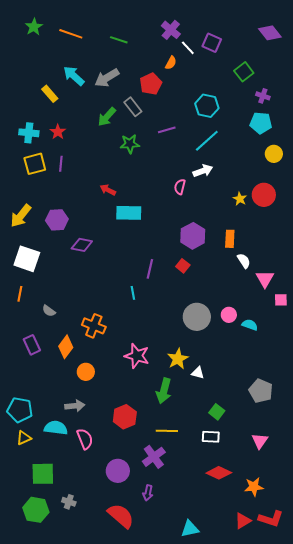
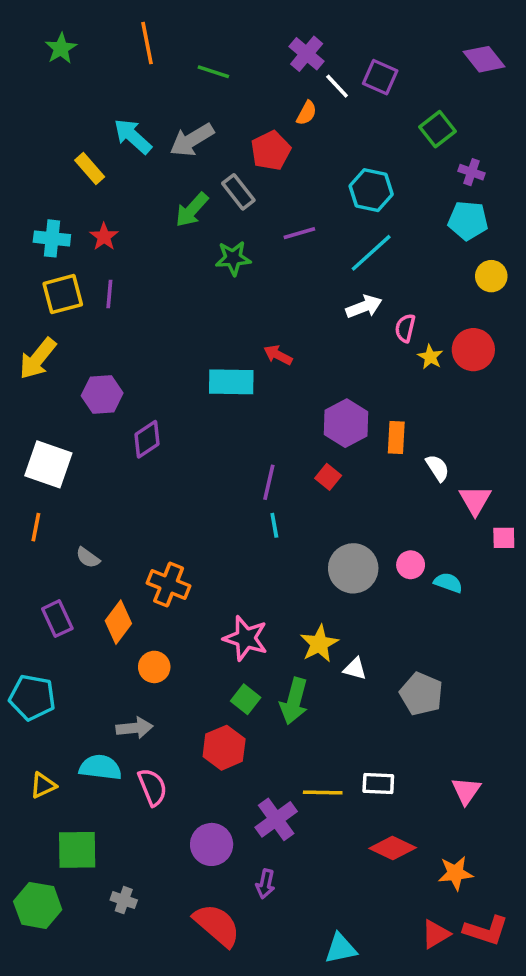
orange line: (71, 34) -> (147, 43), moved, turned 60
pink semicircle: (180, 187) -> (405, 328), moved
red arrow: (108, 190) -> (278, 355), moved
yellow arrow: (21, 216) -> (38, 359), moved
orange rectangle: (230, 239) -> (396, 437), moved
purple diamond: (82, 245) -> (147, 439), turned -45
cyan line: (133, 293) -> (274, 525), moved
gray pentagon: (261, 391) -> (421, 694), moved
cyan pentagon: (20, 410) -> (32, 697), moved
green square: (217, 412) -> (246, 699), moved
yellow line: (167, 431) -> (323, 792), moved
green hexagon: (36, 510) -> (38, 905), moved

